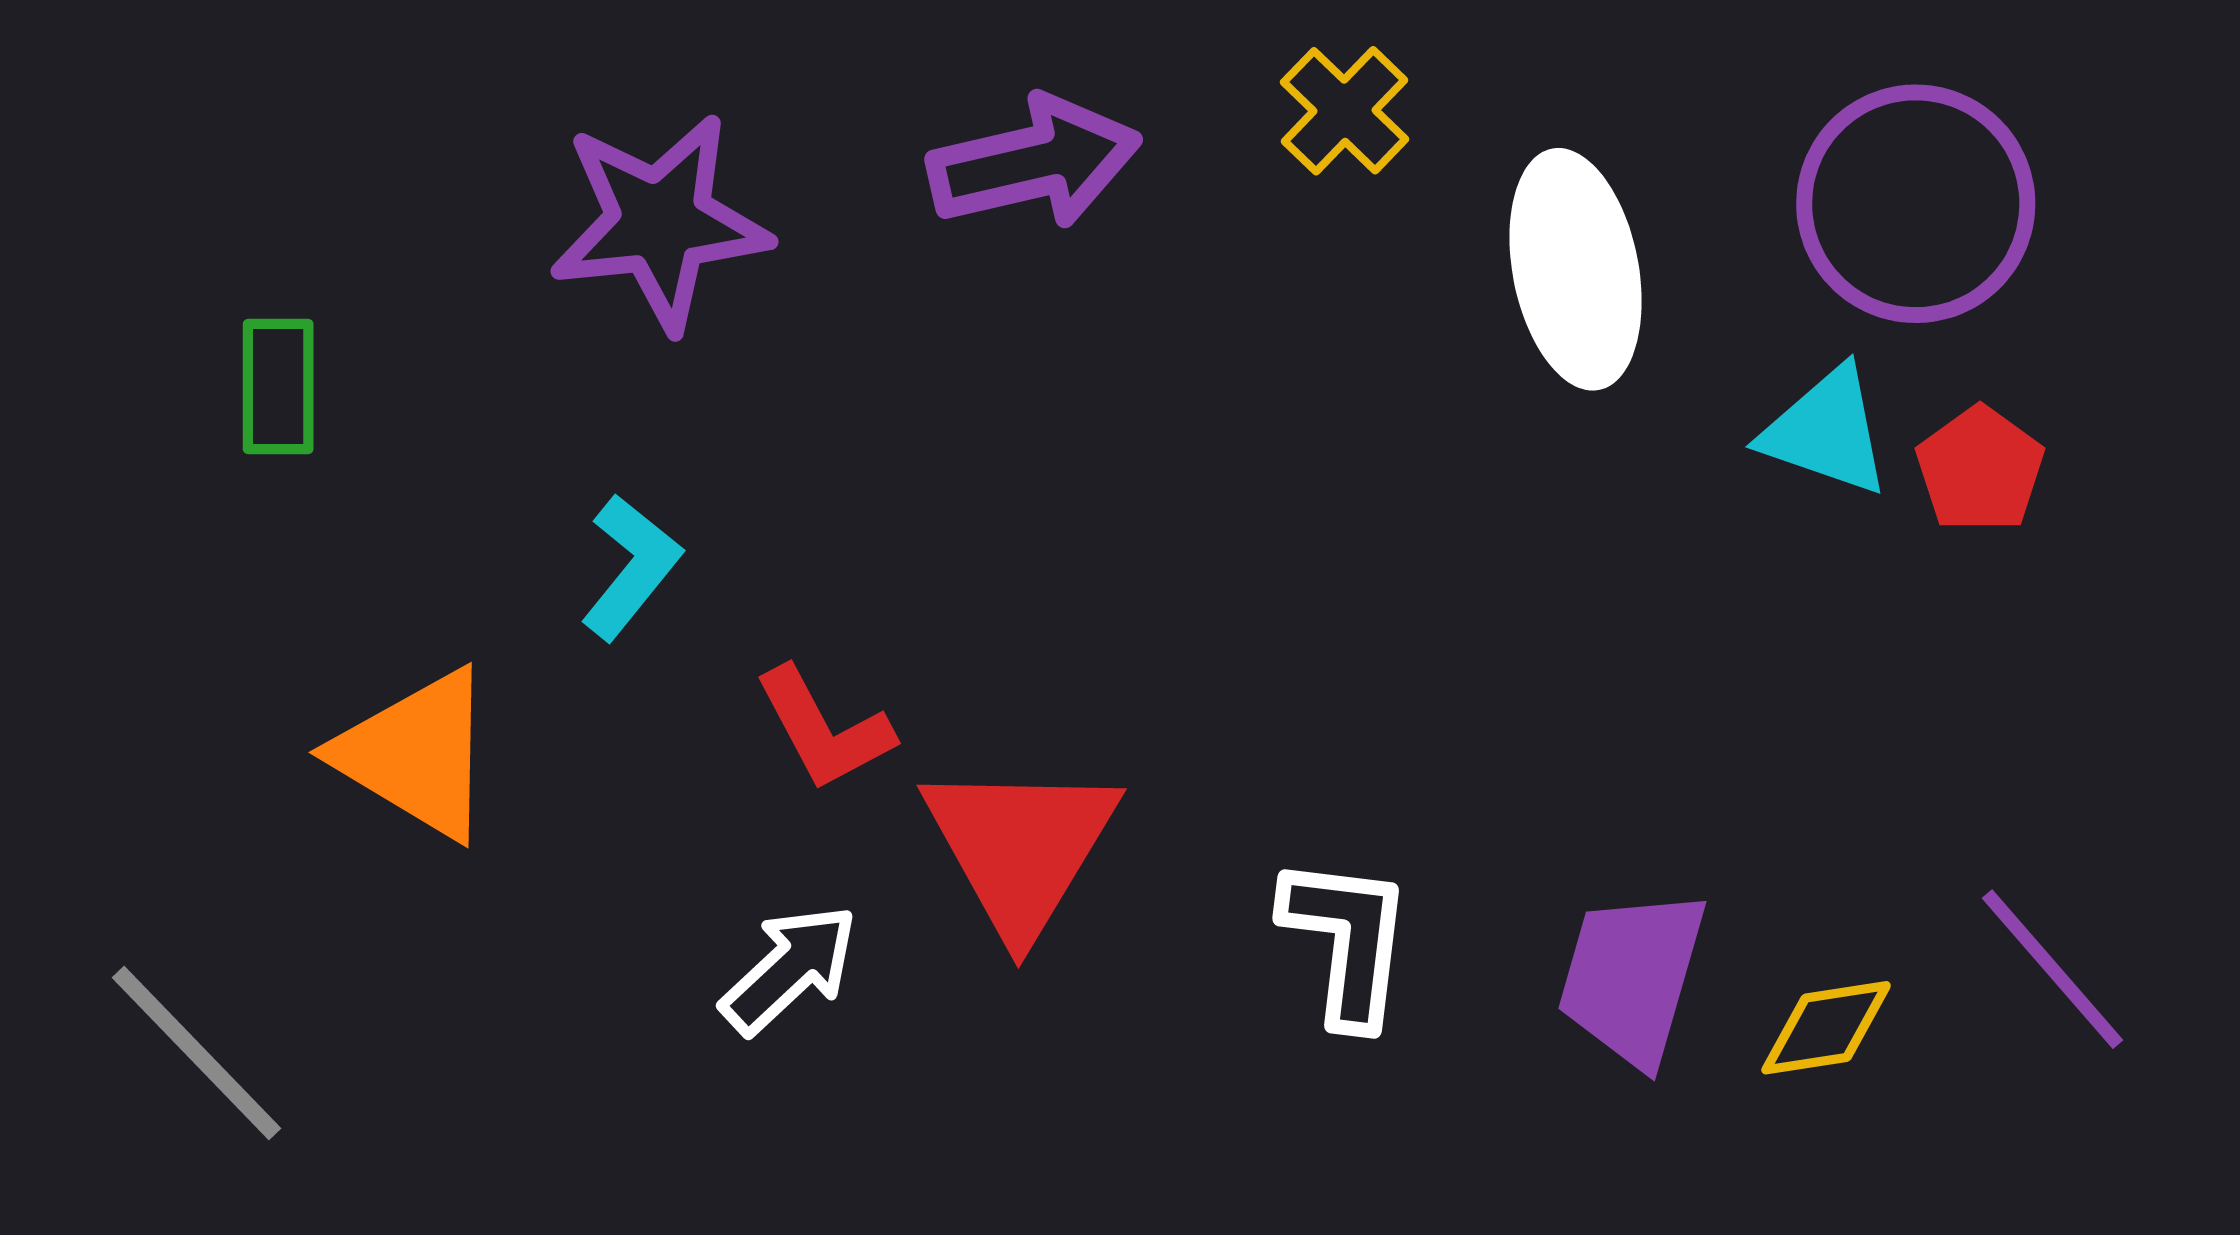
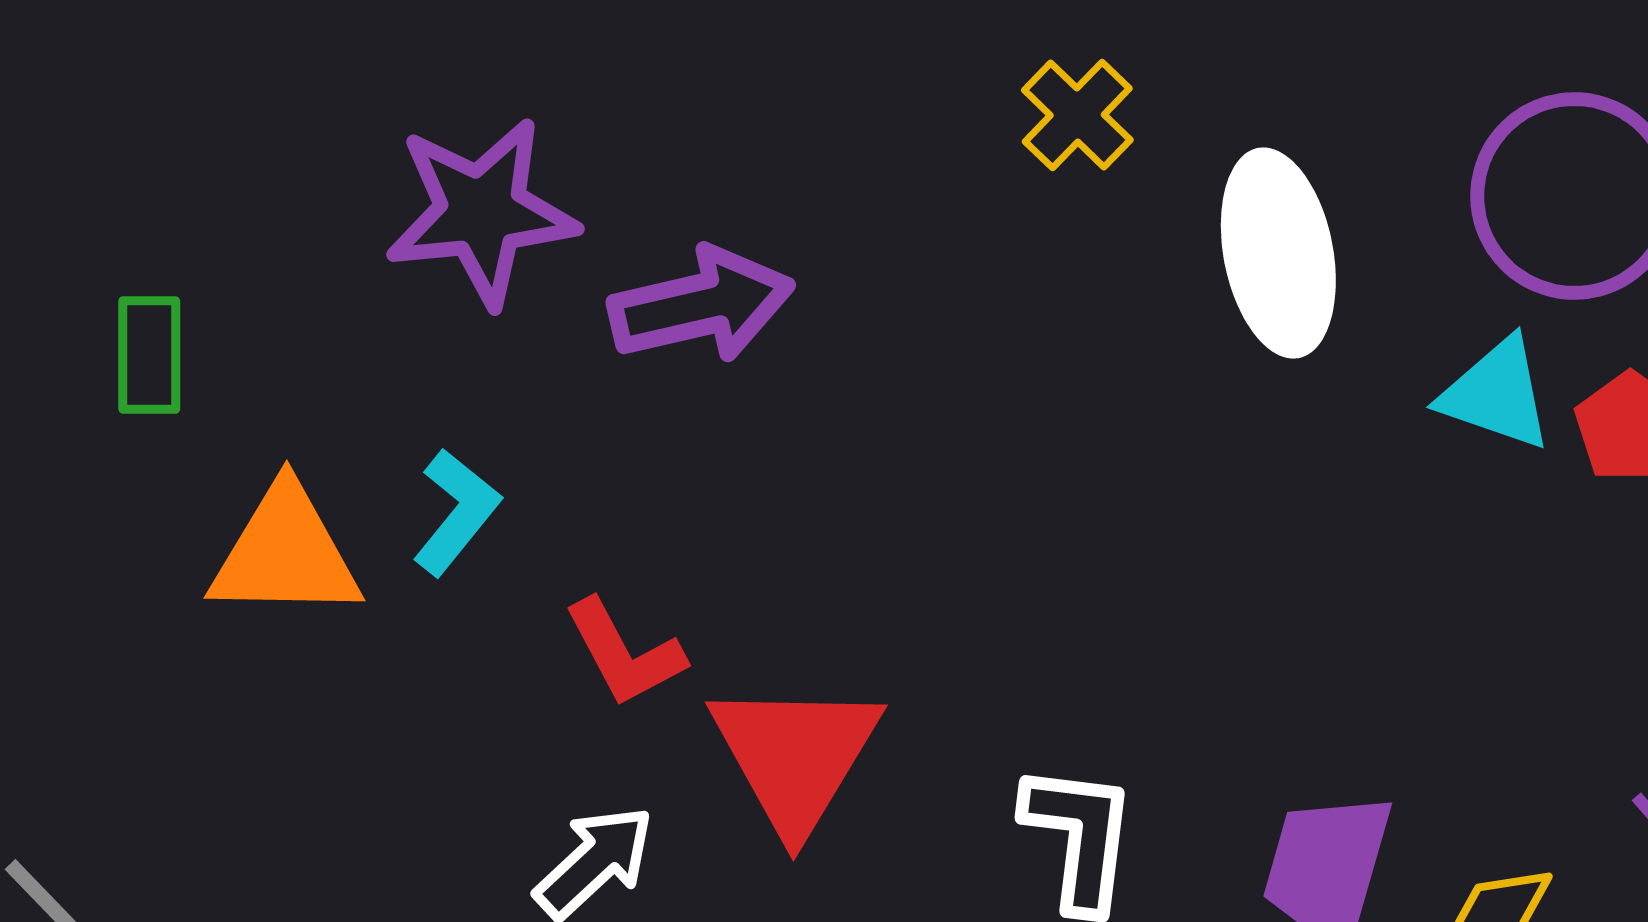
purple arrow: (1034, 162) -> (701, 305), moved
orange triangle: (416, 754) -> (285, 553), moved, turned -30

